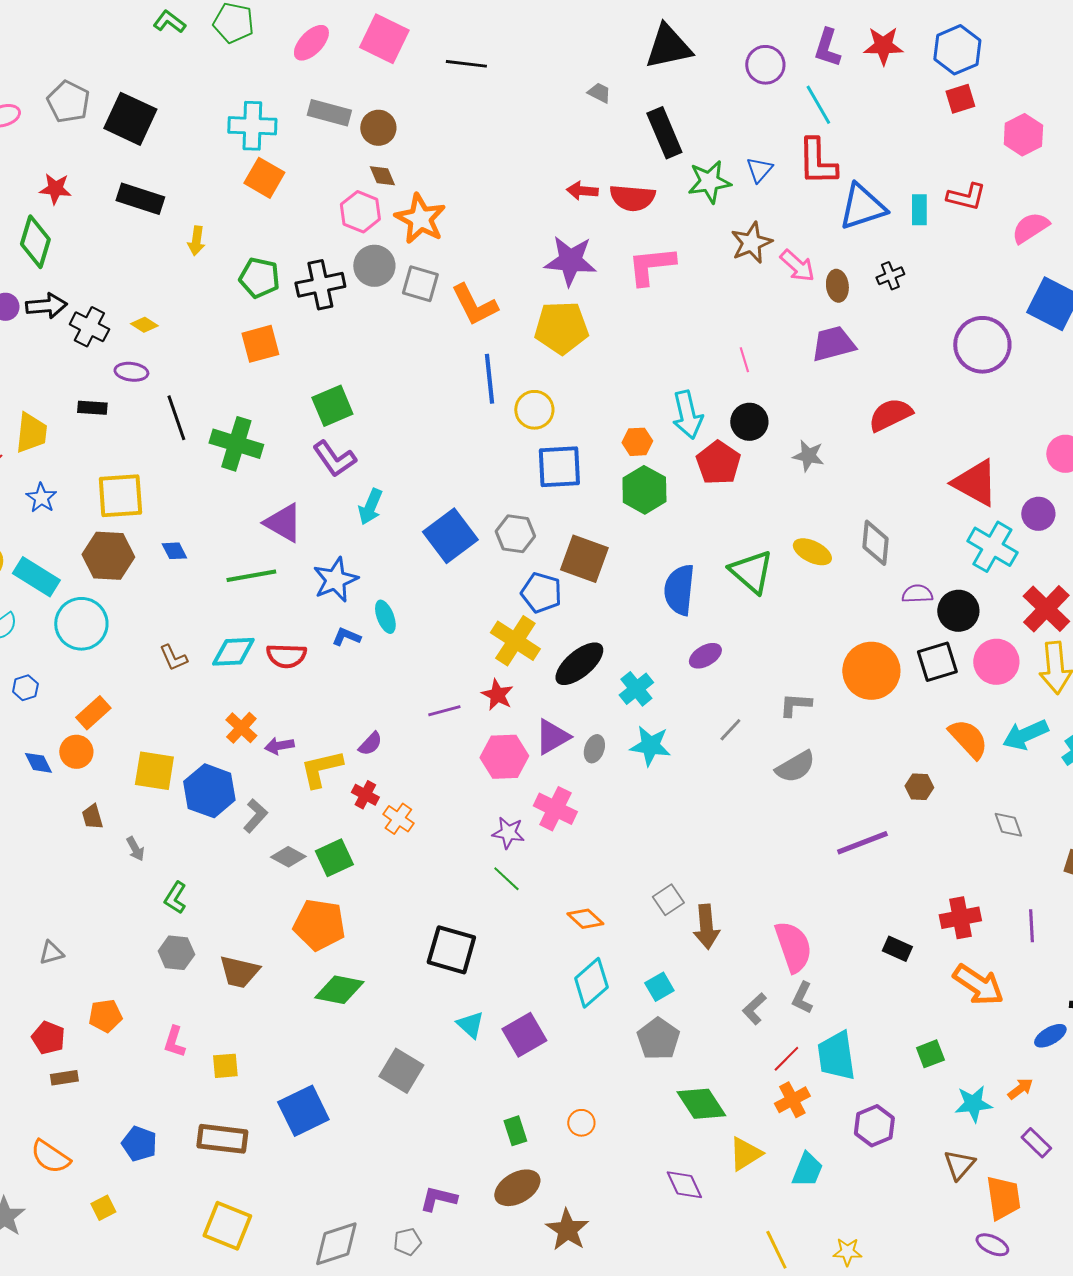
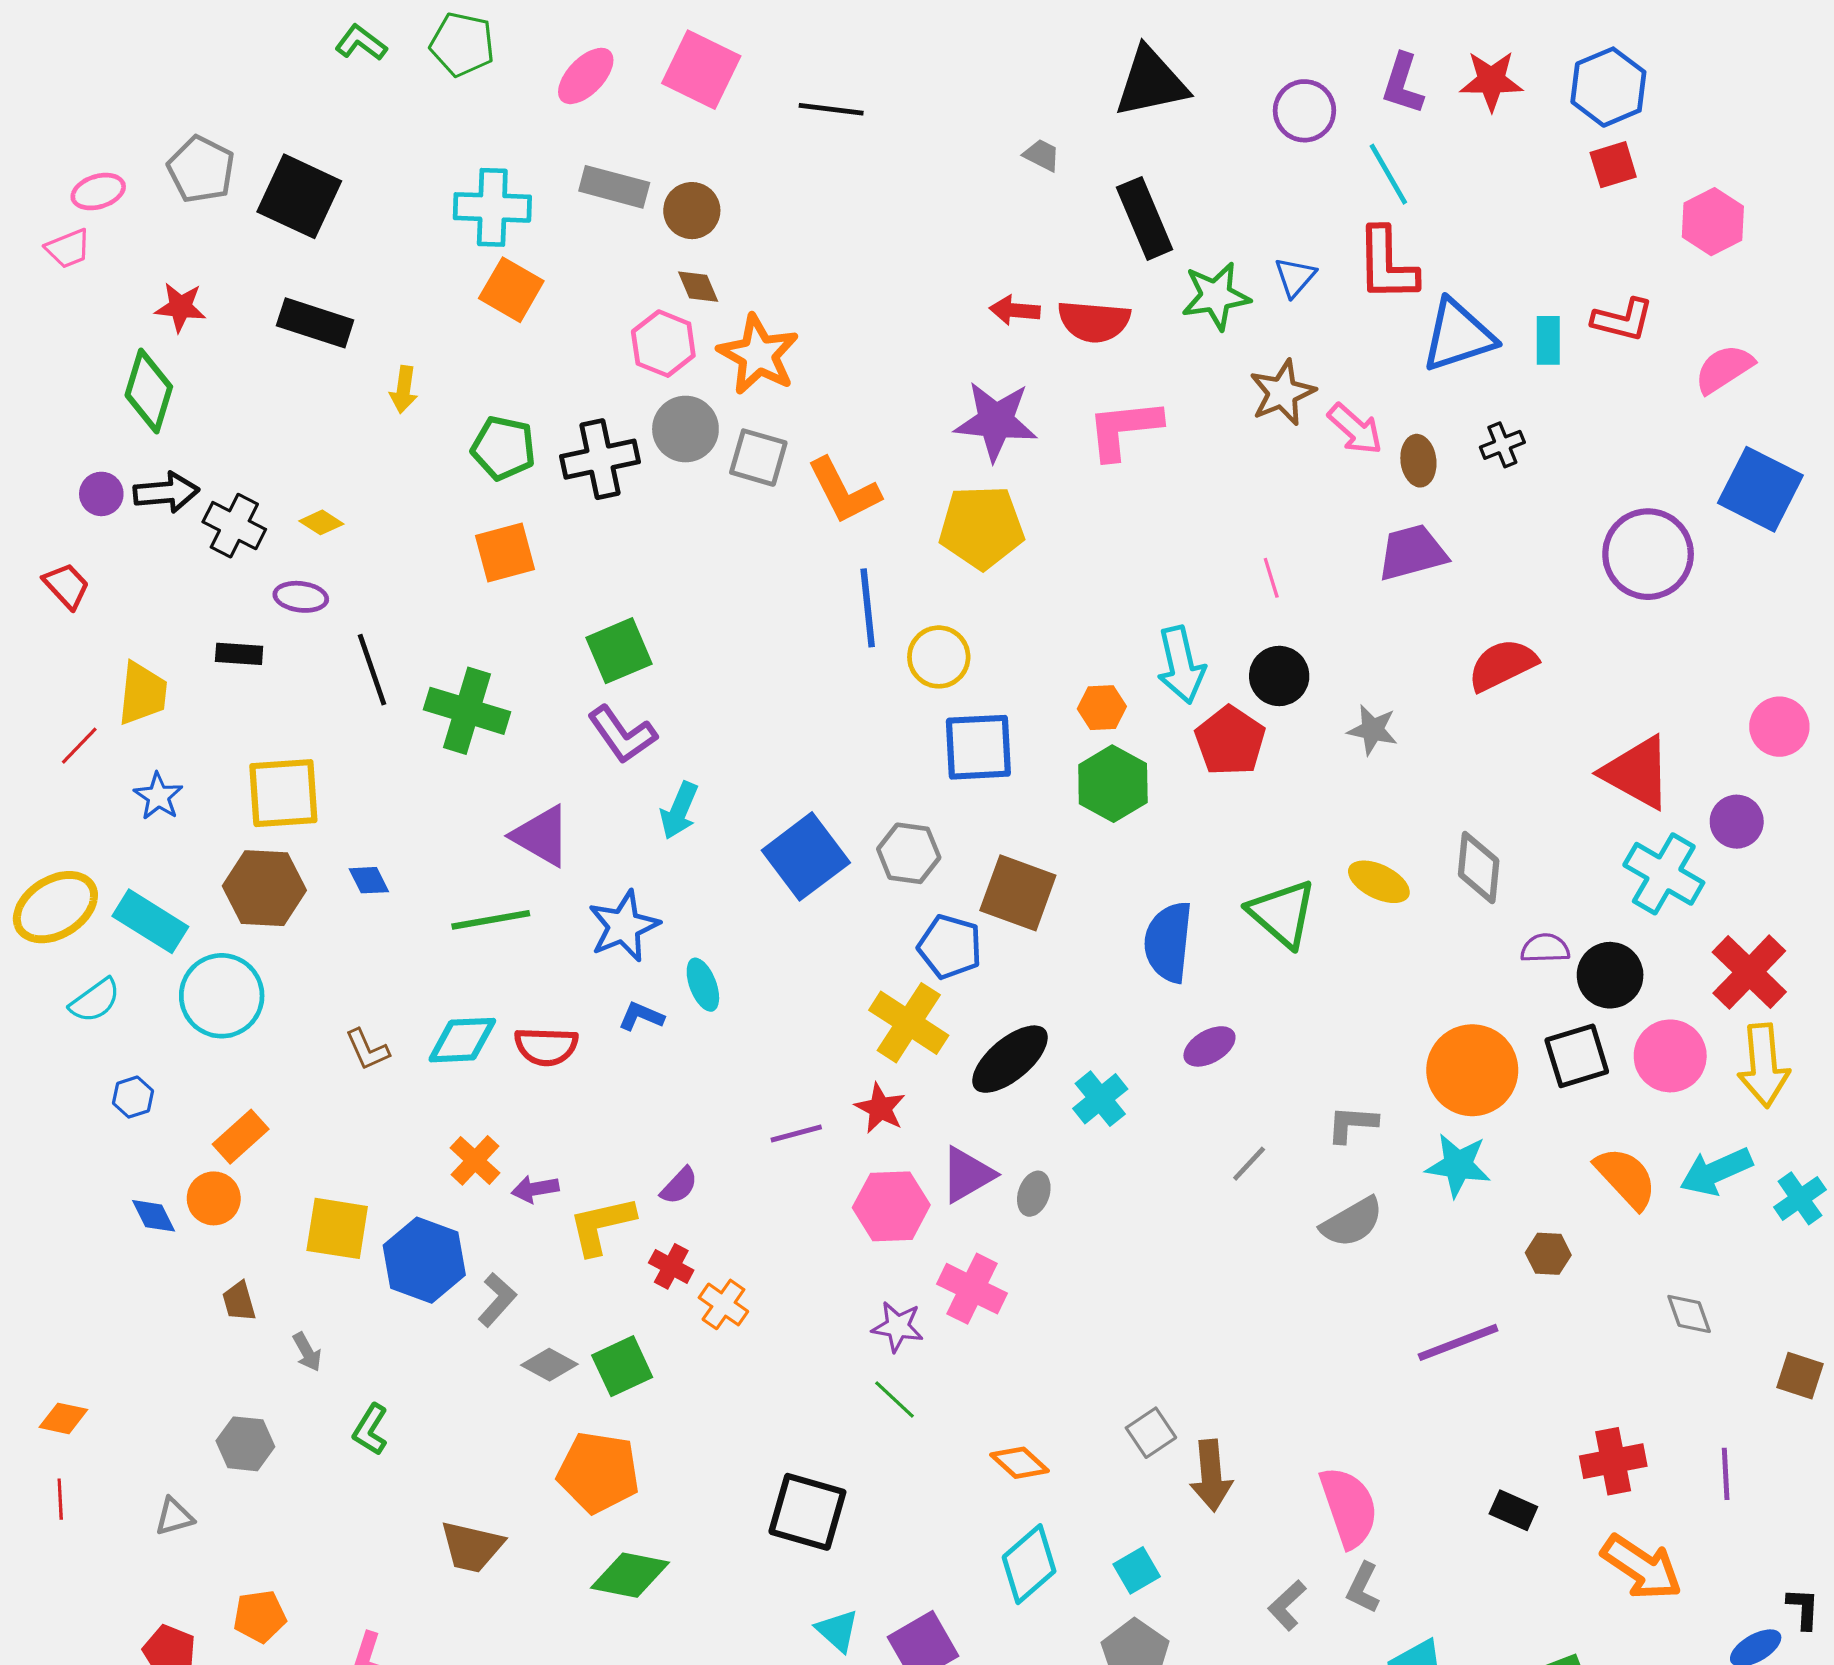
cyan star: (650, 746) -> (1458, 1165), moved
gray hexagon: (176, 953) -> (245, 1444), moved

